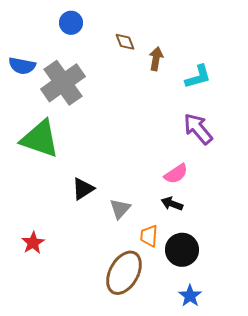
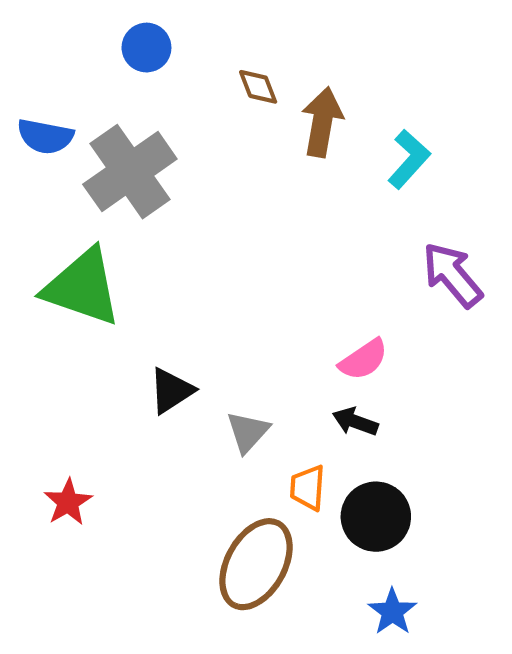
brown arrow: (156, 59) -> (322, 122), size x1.4
cyan L-shape: (198, 77) -> (409, 159), turned -32
purple arrow: (198, 129) -> (452, 275), moved

